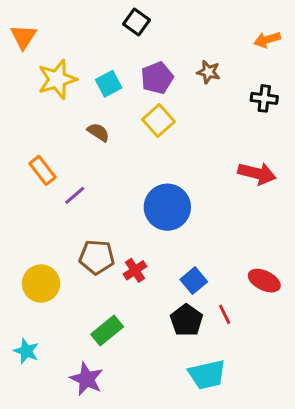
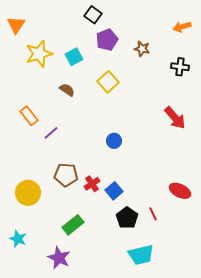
purple pentagon: (157, 78) -> (107, 40), moved
red arrow: (257, 173) -> (175, 118), turned 35
blue circle: (167, 207) -> (114, 141), size x0.5
blue square: (194, 281) -> (114, 191), moved

